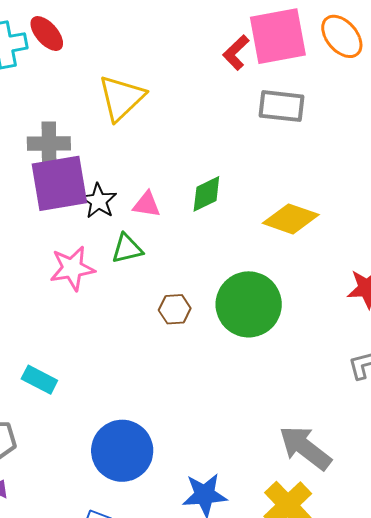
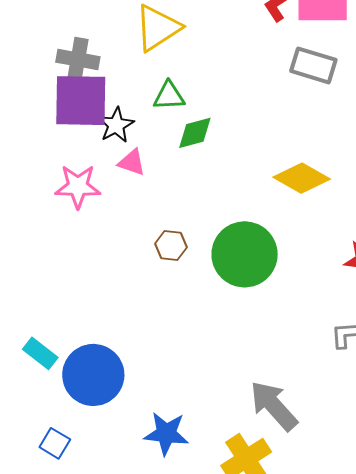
green diamond: (206, 194) -> (195, 133), moved
pink triangle: (147, 204) -> (132, 162), moved
green triangle: (127, 249) -> (169, 96), moved
cyan rectangle: (39, 380) -> (40, 353), moved

